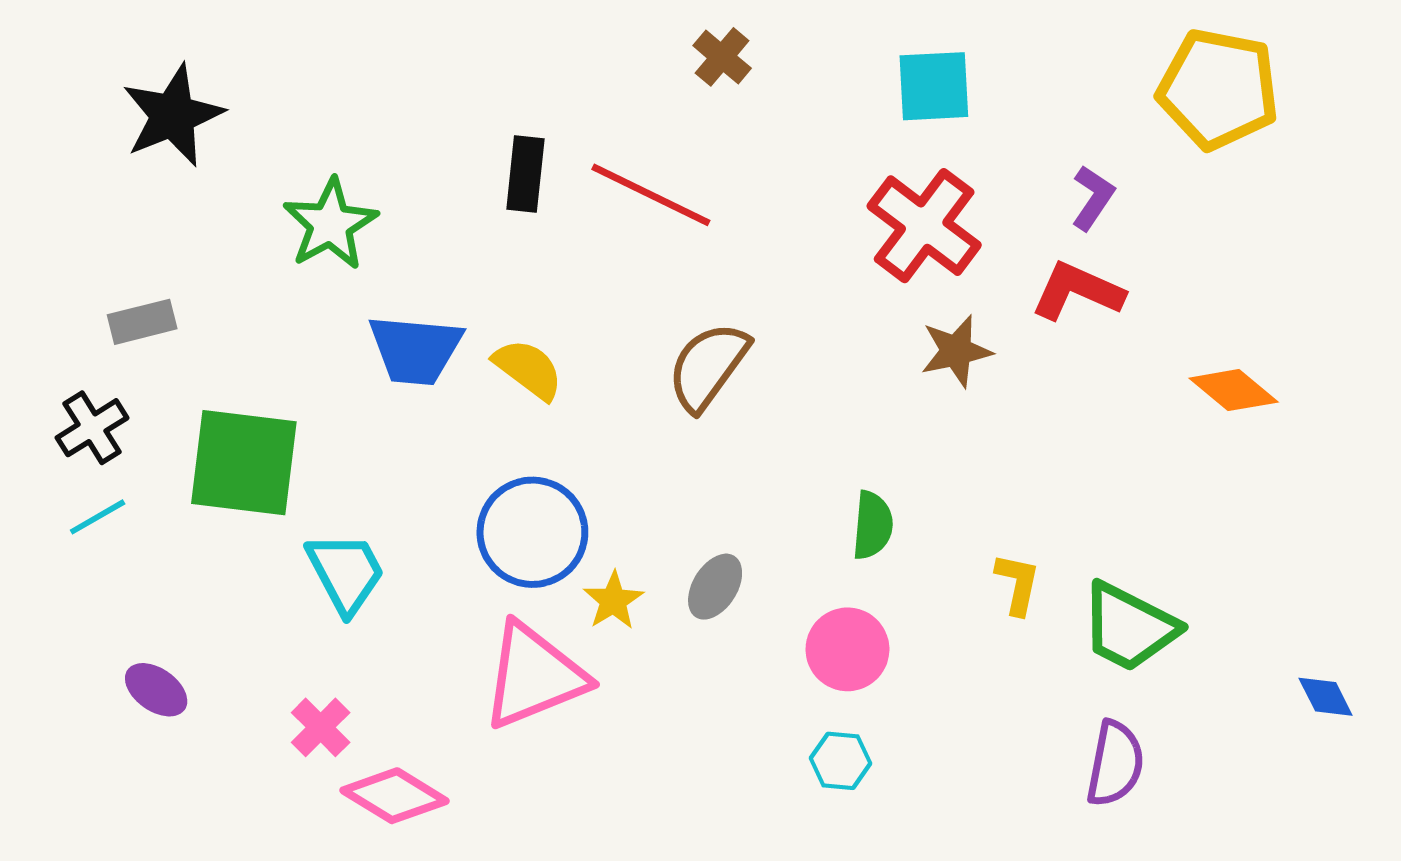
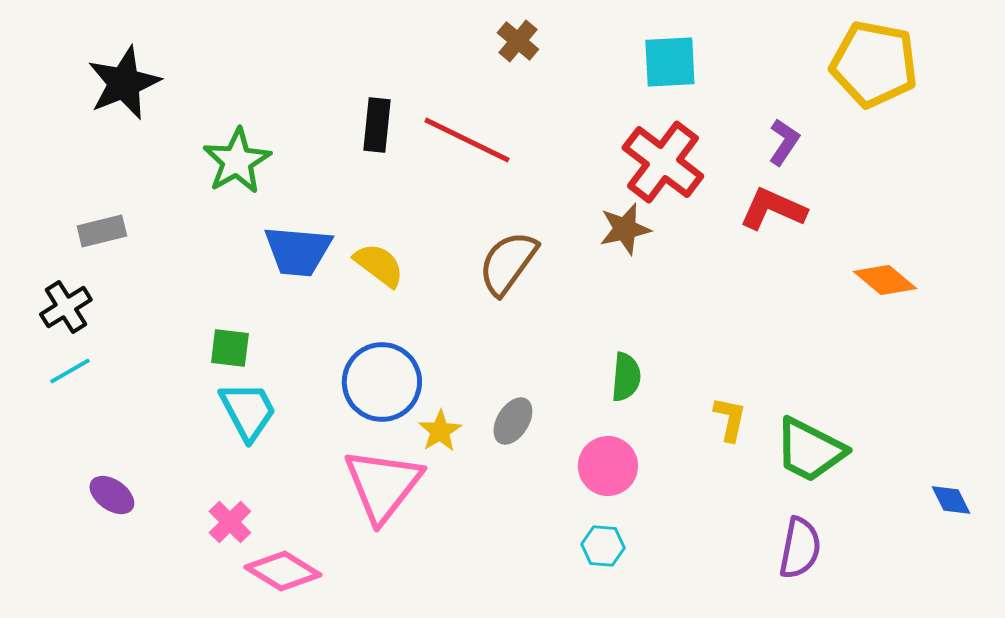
brown star: (956, 351) -> (625, 229), moved
green square: (244, 463) -> (230, 348), moved, size x0.5
pink triangle: (534, 676) -> (383, 485), turned -30

